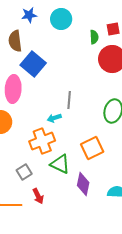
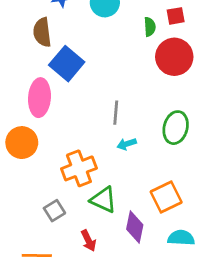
cyan arrow: (54, 118) -> (127, 144), moved
orange square: (92, 148) -> (166, 197), moved
red arrow: (38, 196) -> (89, 241), moved

